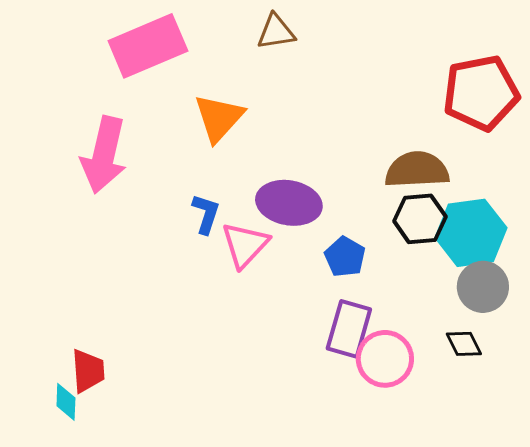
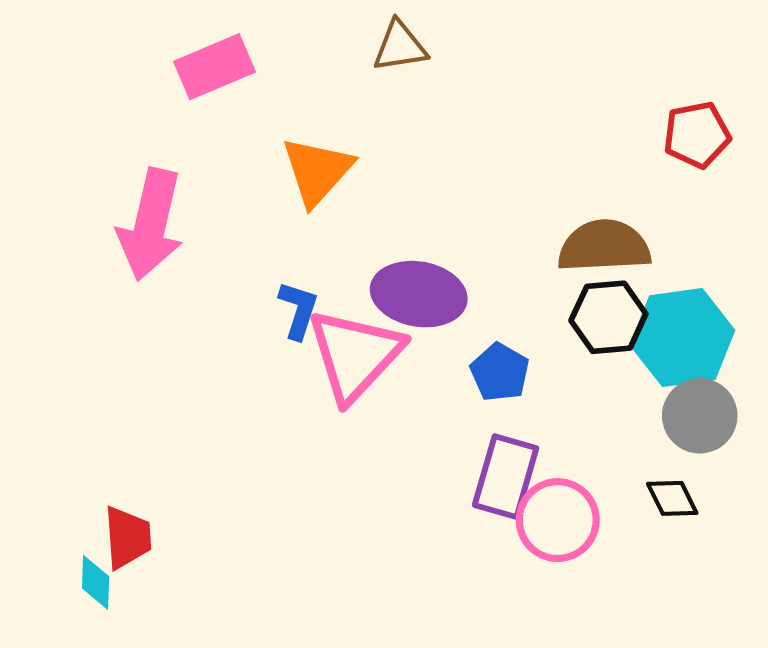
pink rectangle: (148, 46) -> (214, 67), size x0.7
red pentagon: (481, 93) -> (697, 135), size x0.6
pink triangle: (245, 245) -> (355, 355), size x1.4

